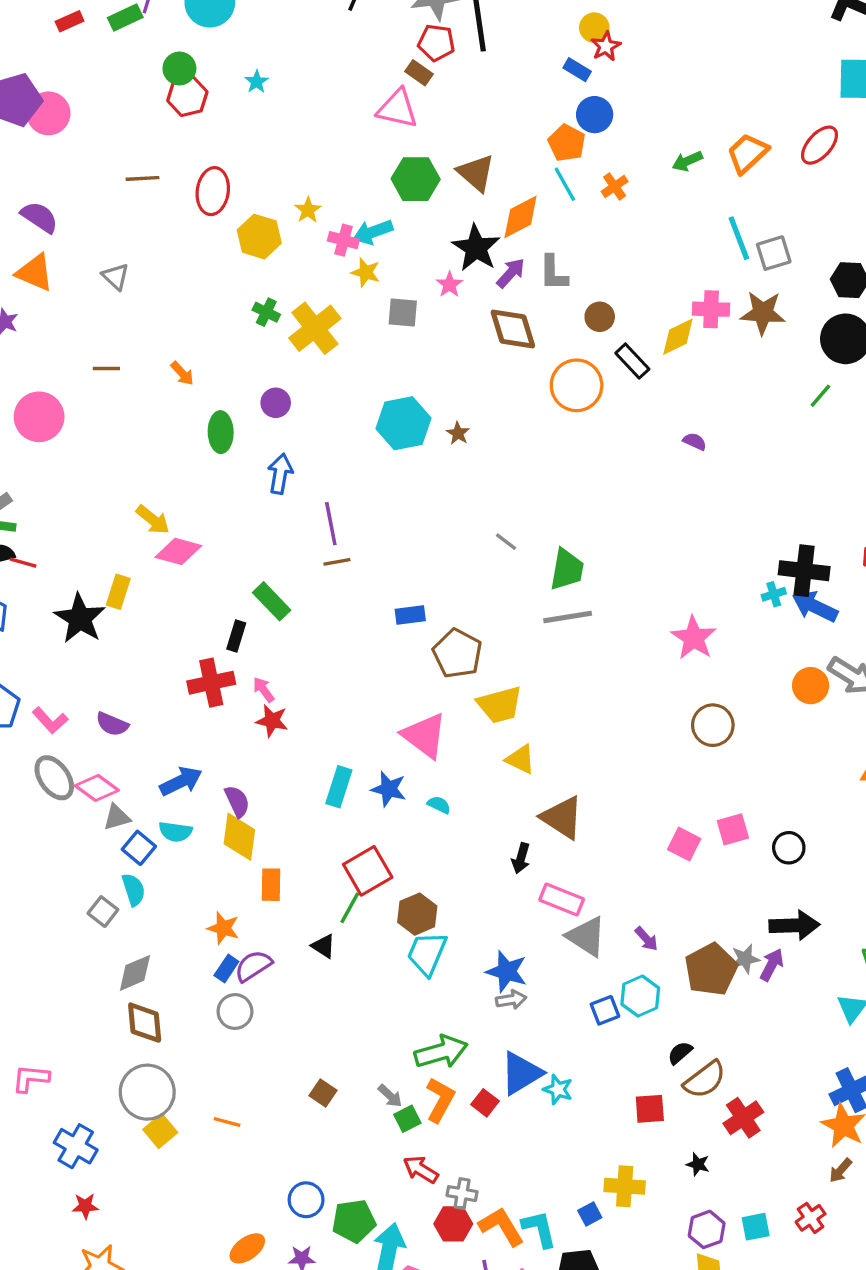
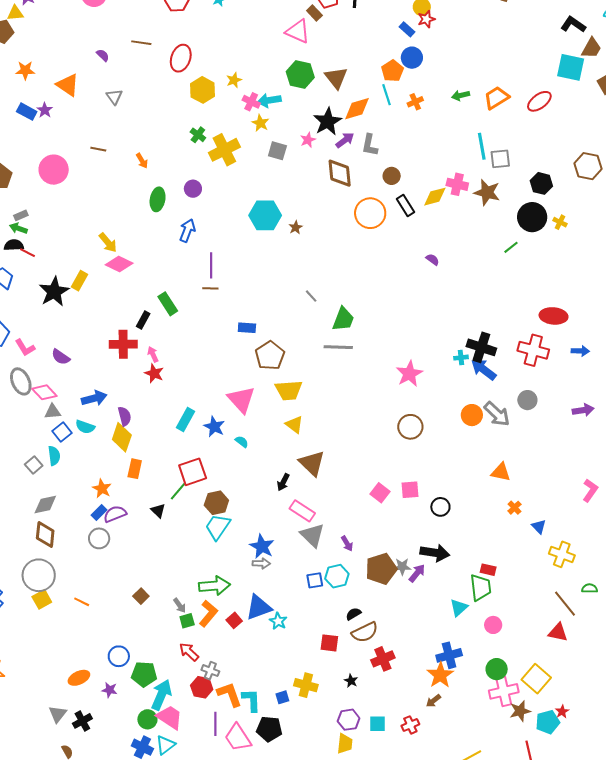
purple semicircle: (39, 217) -> (103, 55), moved, size x0.6

